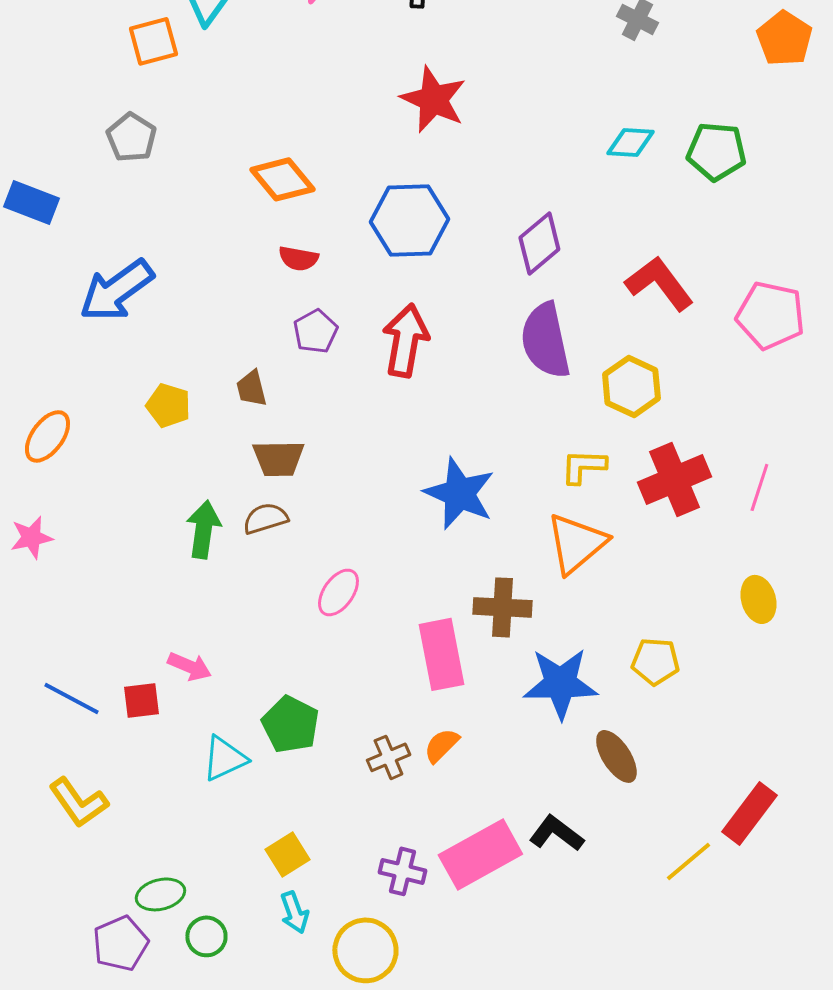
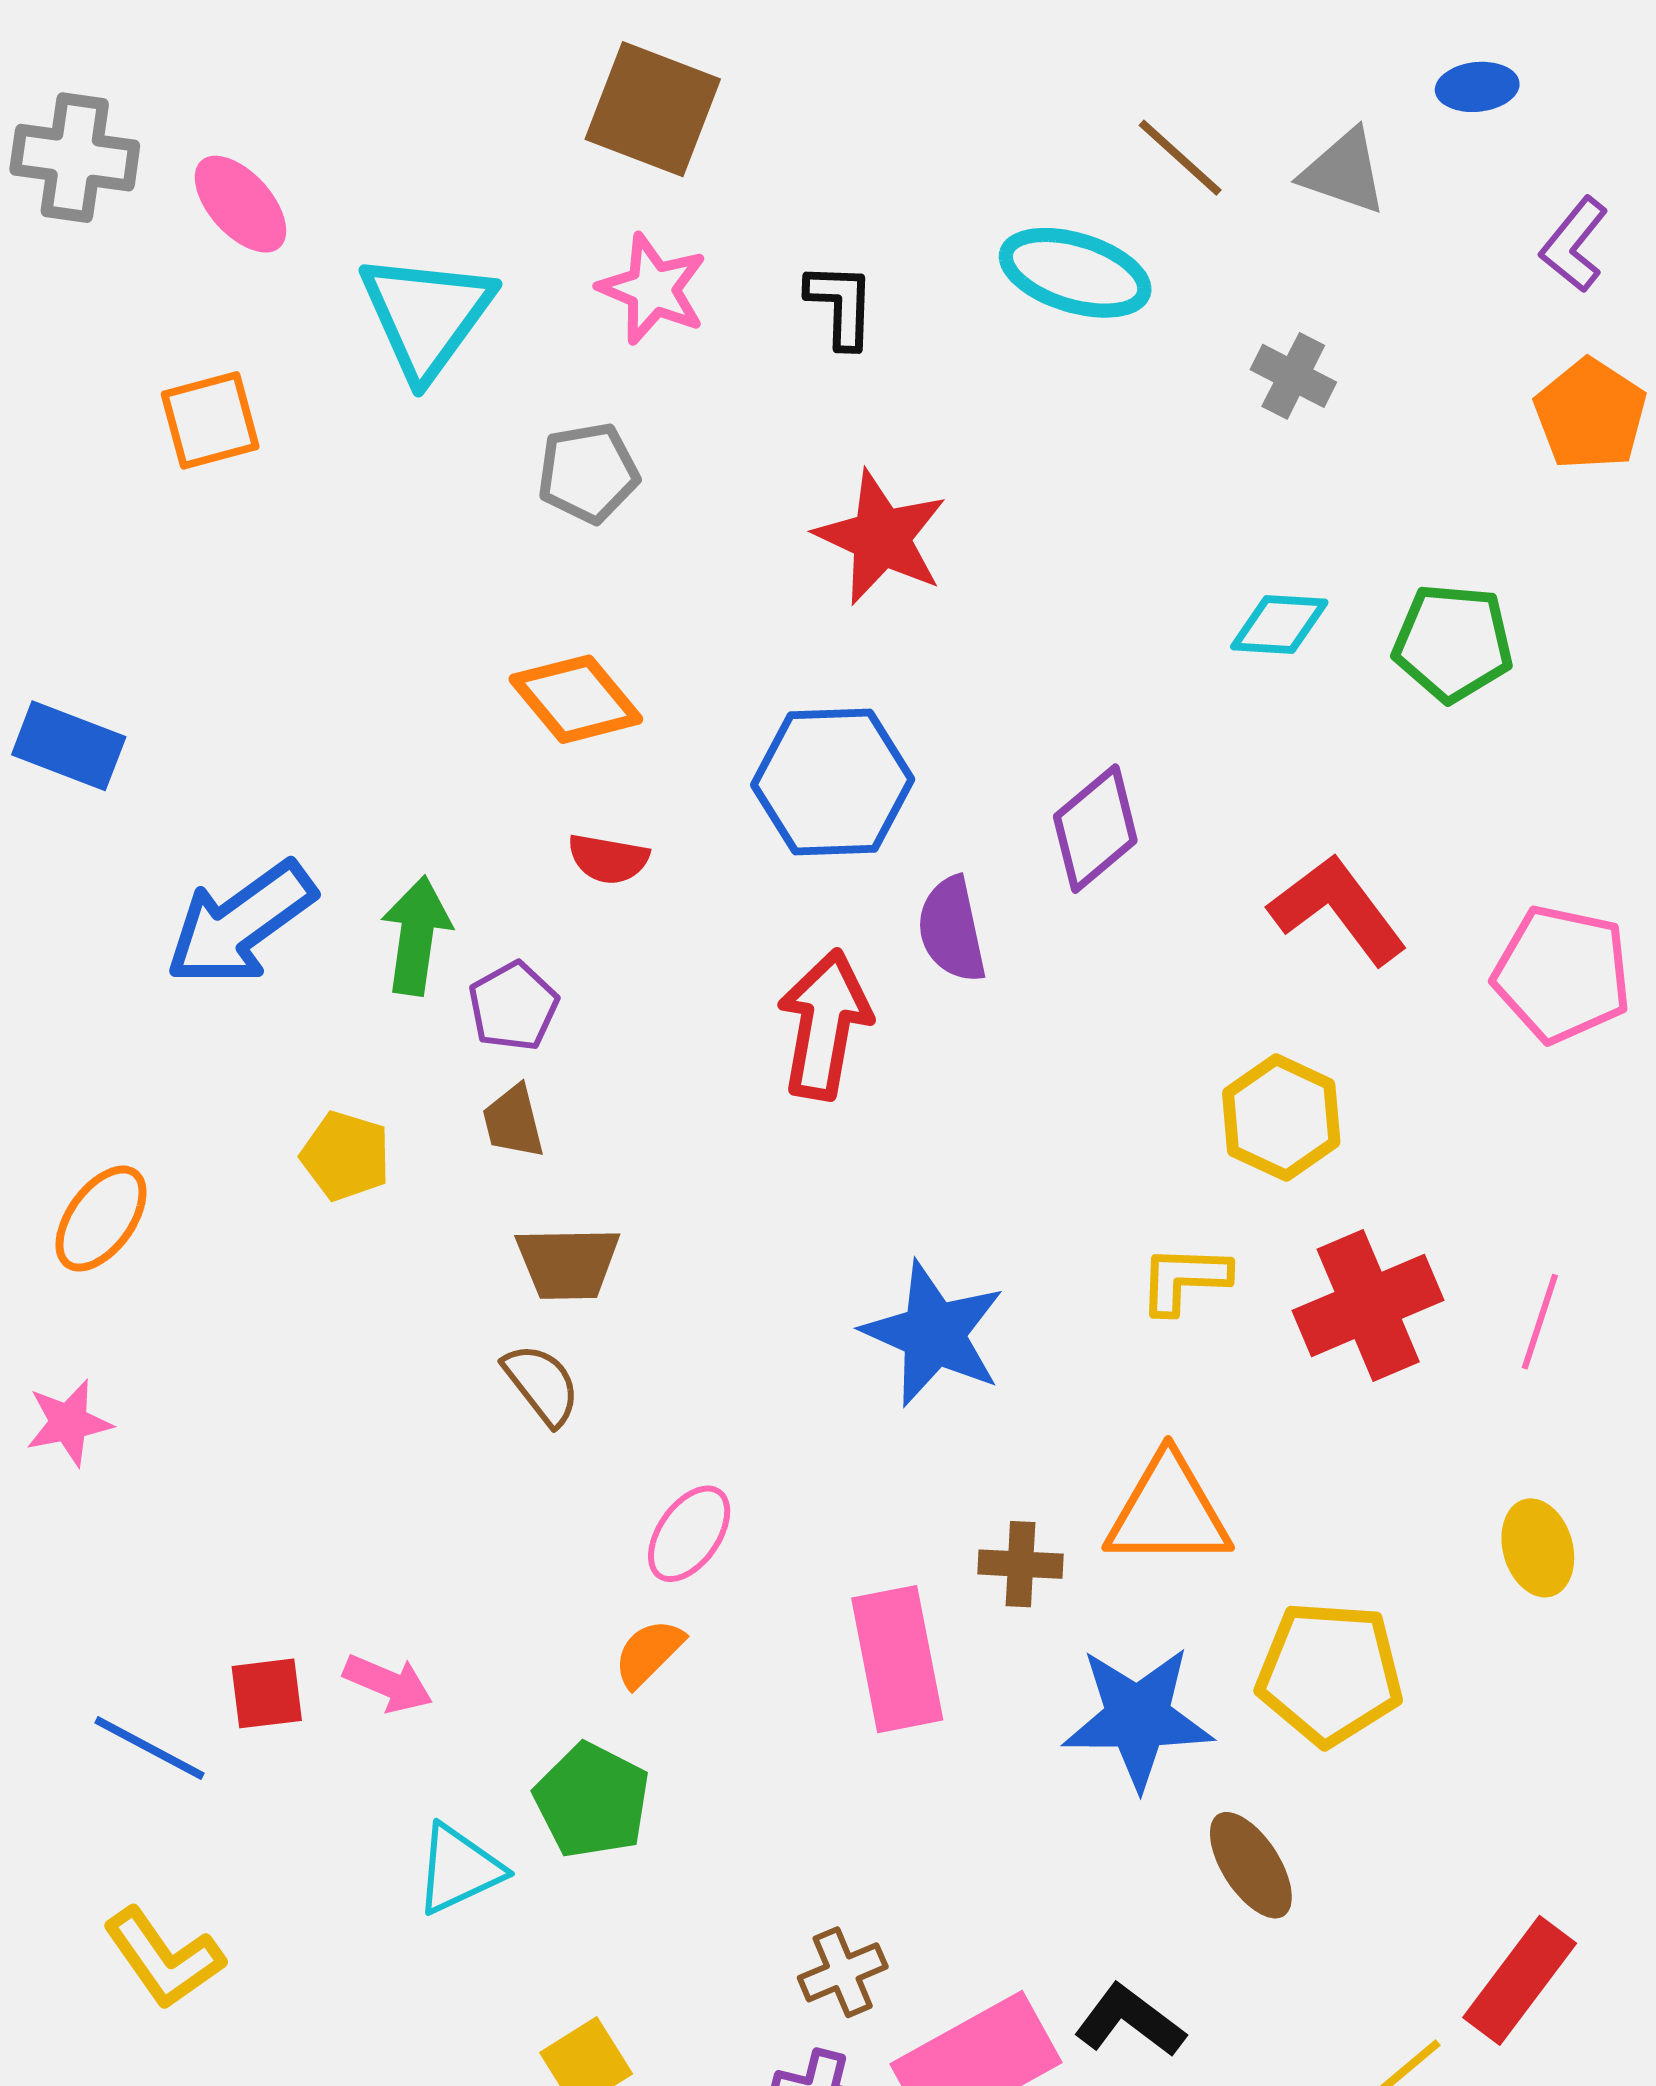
orange square: (153, 41) -> (210, 420), moved
gray pentagon: (131, 137) -> (588, 473), moved, turned 30
purple pentagon: (315, 331) -> (513, 1006), moved
purple semicircle: (545, 340) -> (952, 930), moved, size x0.7
brown semicircle: (265, 518) -> (542, 1384), turned 69
green arrow: (203, 529) -> (416, 936), moved
orange triangle: (576, 543) -> (1168, 1512), moved, turned 40
brown cross: (502, 607) -> (1021, 1564), size x0.7
yellow pentagon: (655, 661) -> (1330, 1673), size x1.5
red square: (141, 700) -> (267, 1693), moved
orange semicircle: (441, 745) -> (649, 1653), moved
brown cross: (388, 757) -> (843, 1972), moved

